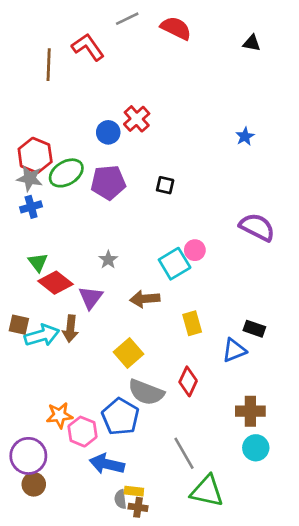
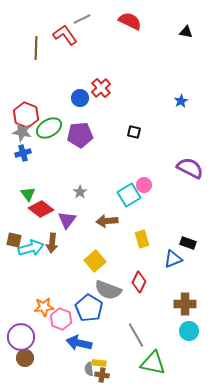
gray line: (127, 19) -> (82, 19), moved
black square: (165, 185) -> (134, 132), moved

